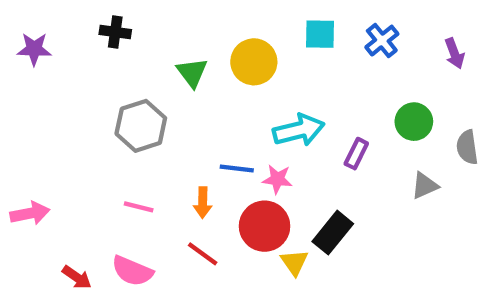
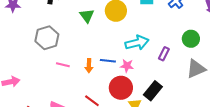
gray hexagon: (141, 126) -> (47, 38), moved
gray triangle: (425, 186) -> (196, 69), size x1.5
orange arrow: (203, 203) -> (89, 66), moved
pink line: (139, 207) -> (63, 65), moved

